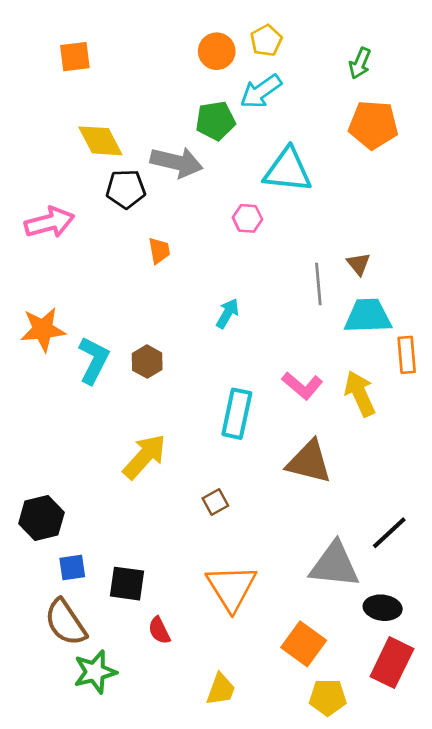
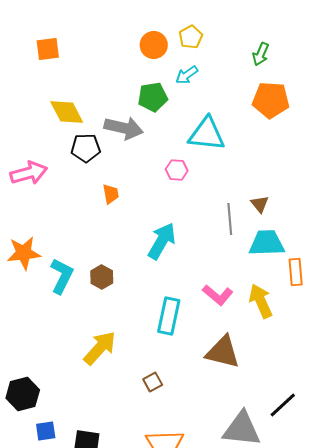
cyan arrow: (261, 91) -> (187, 75), size x0.7
cyan arrow: (227, 313) -> (162, 241), size x1.6

